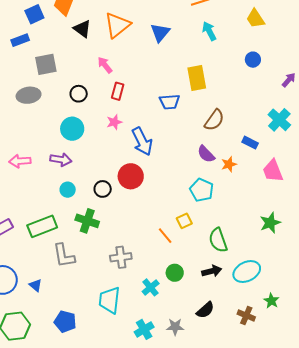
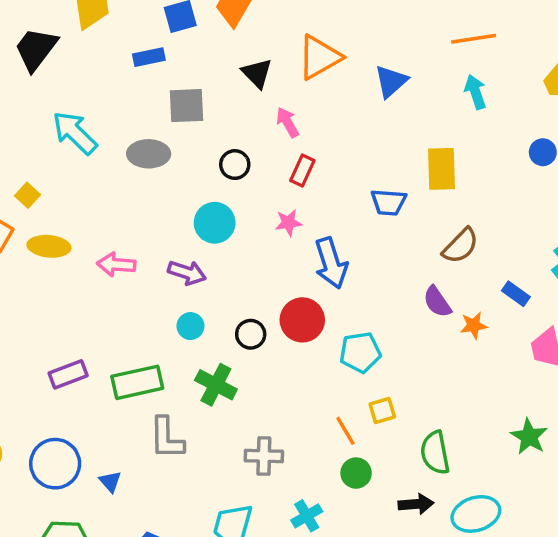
black triangle: (82, 29) -> (257, 73), moved
cyan pentagon: (202, 190) -> (360, 352), moved, turned 30
green star: (270, 223) -> (529, 437), turned -30
green circle: (175, 273) -> (356, 473), moved

